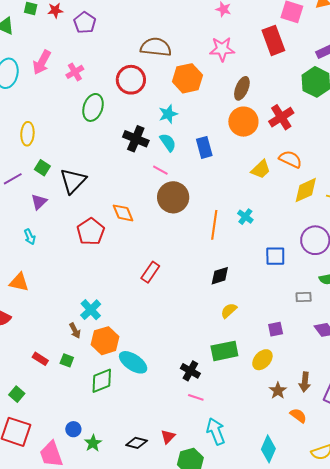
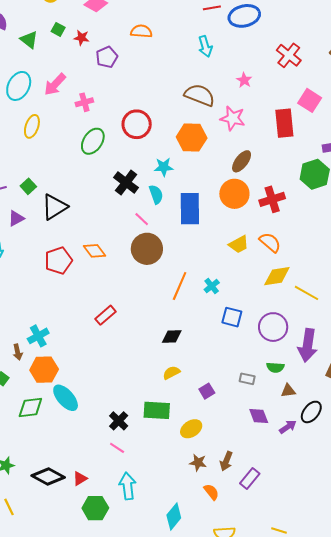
brown semicircle: (156, 47) -> (200, 95), moved
yellow ellipse: (27, 134) -> (32, 126), moved
blue rectangle: (204, 147) -> (190, 209), size x1.5
orange diamond: (123, 213) -> (94, 251), turned -30
blue square: (275, 256) -> (232, 317), moved
purple square: (276, 329) -> (207, 391), moved, turned -35
brown star: (278, 391) -> (198, 463), turned 30
black diamond: (137, 443) -> (48, 476), size x1.5

